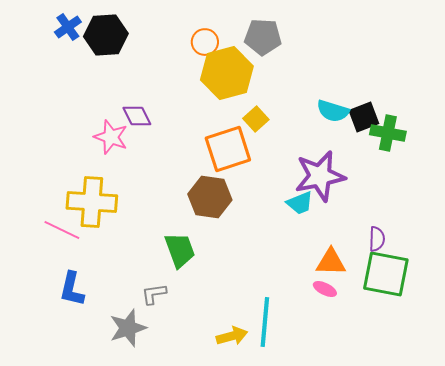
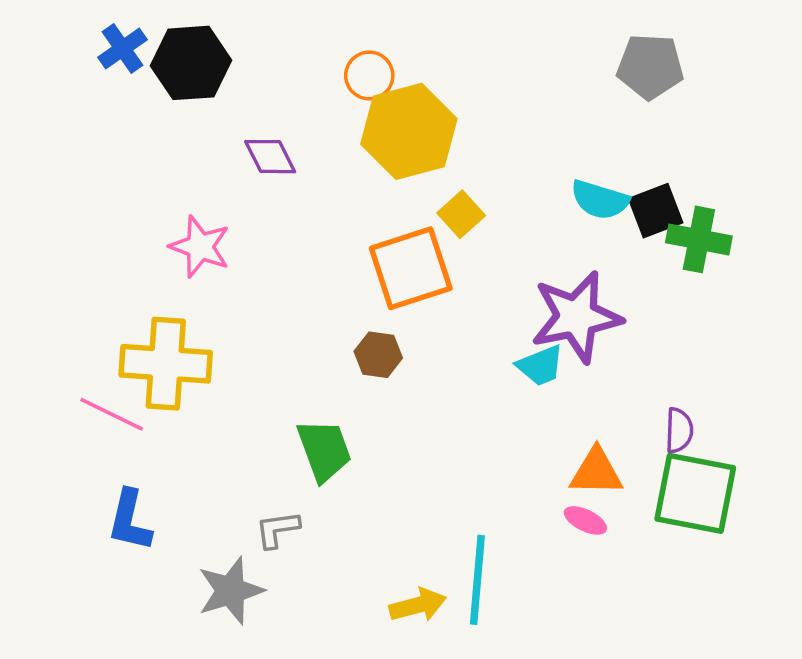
gray pentagon: (263, 37) -> (650, 67), moved
purple diamond: (137, 116) -> (270, 157), moved
brown hexagon: (210, 197) -> (378, 355), size x0.6

